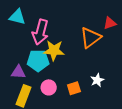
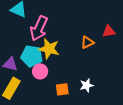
orange triangle: (91, 38) -> (87, 42), size x0.6
pink circle: (49, 87) -> (40, 71), moved

